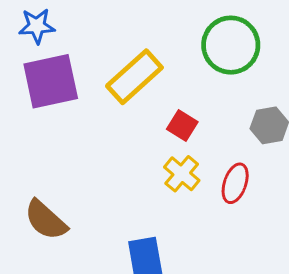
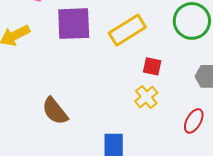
red square: (182, 125) -> (152, 66), turned -30
red ellipse: (235, 183) -> (194, 121), moved

